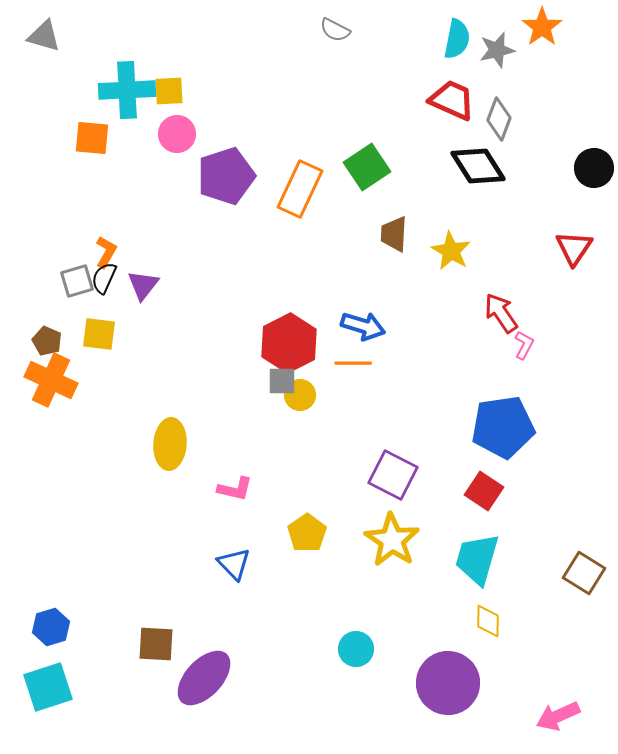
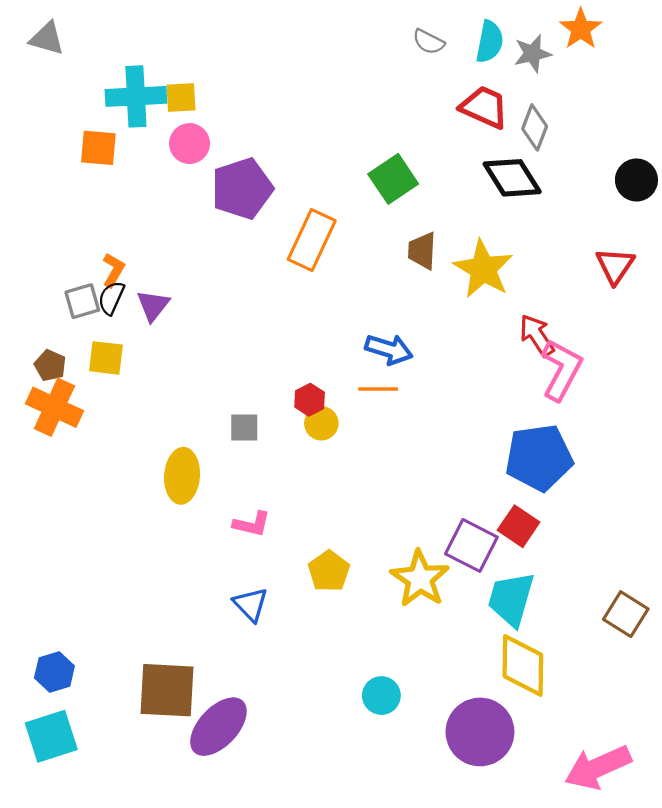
gray semicircle: (335, 30) -> (429, 42), moved
orange rectangle: (300, 189) -> (312, 240), moved
yellow star: (451, 251) -> (483, 269), size x1.4
red hexagon: (289, 343) -> (310, 400), moved, size x0.5
pink L-shape: (524, 345) -> (561, 370), size x2.0
gray square: (282, 381) -> (244, 428), moved
purple square: (393, 475) -> (471, 545), moved
yellow diamond: (488, 621) -> (523, 666), size x1.8
brown square: (156, 644) -> (167, 690), size x1.5
pink arrow: (558, 716) -> (598, 767), size x1.4

